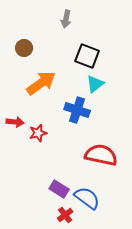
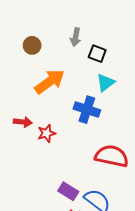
gray arrow: (66, 19) -> (76, 37), moved
black square: (87, 56) -> (97, 54), size x0.7

